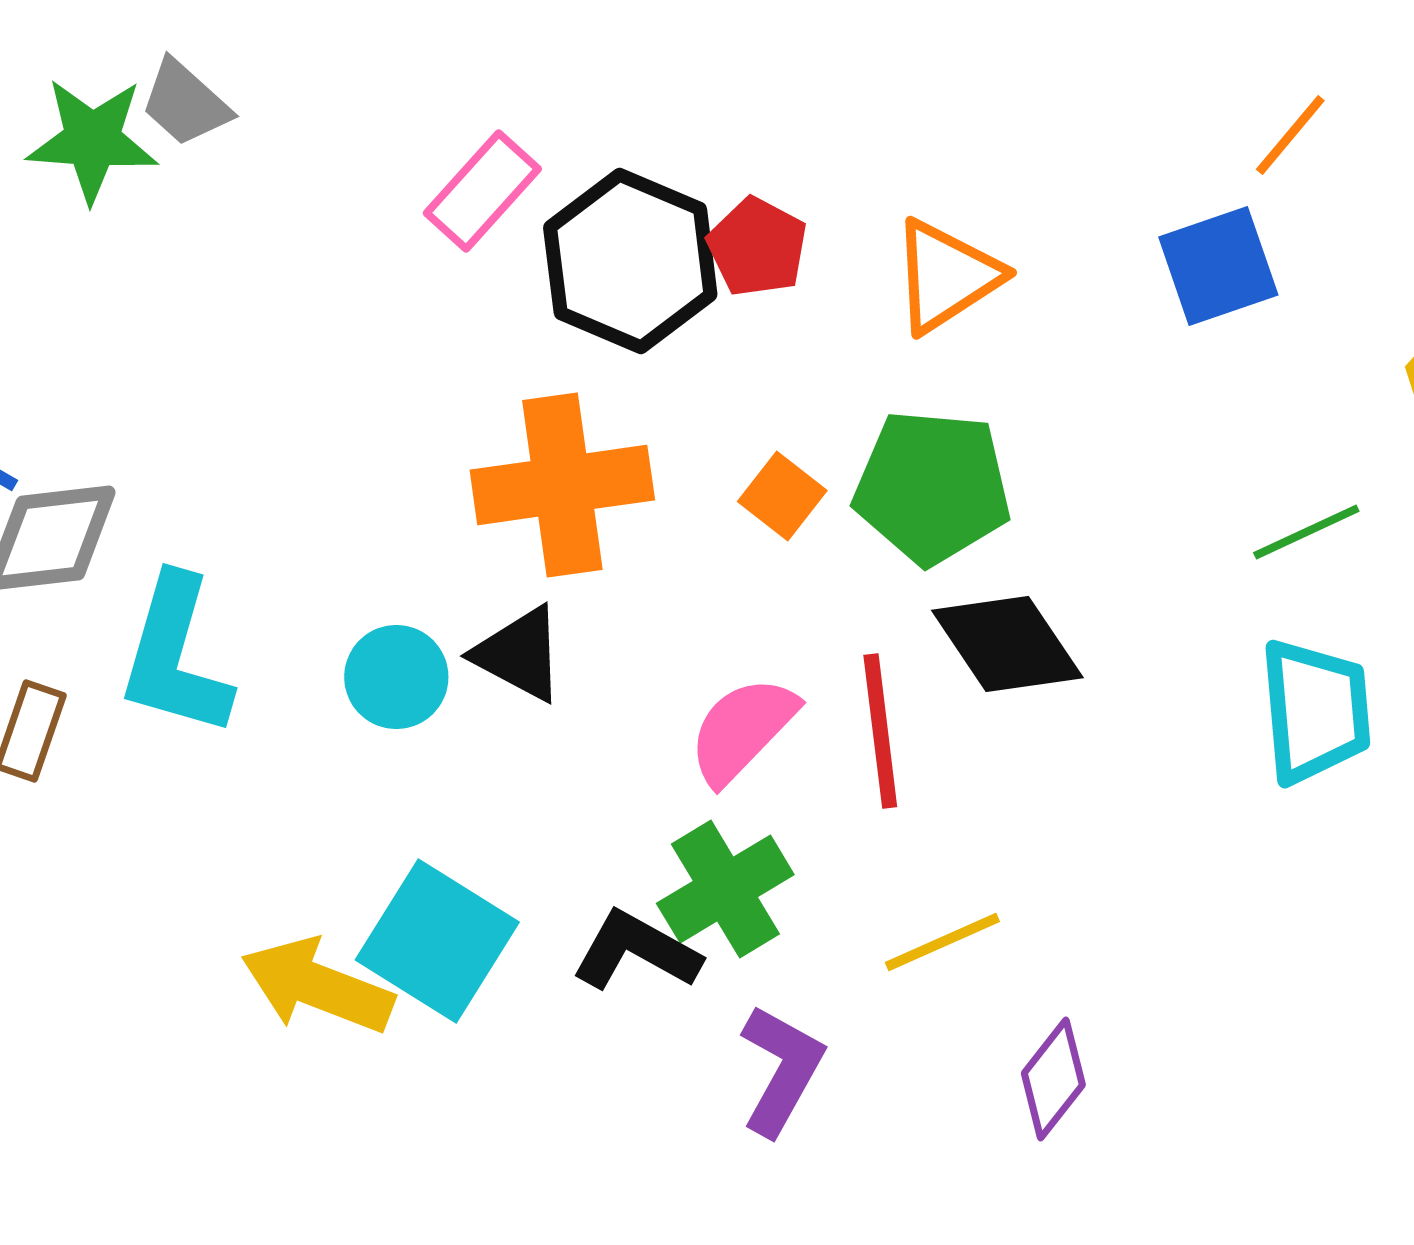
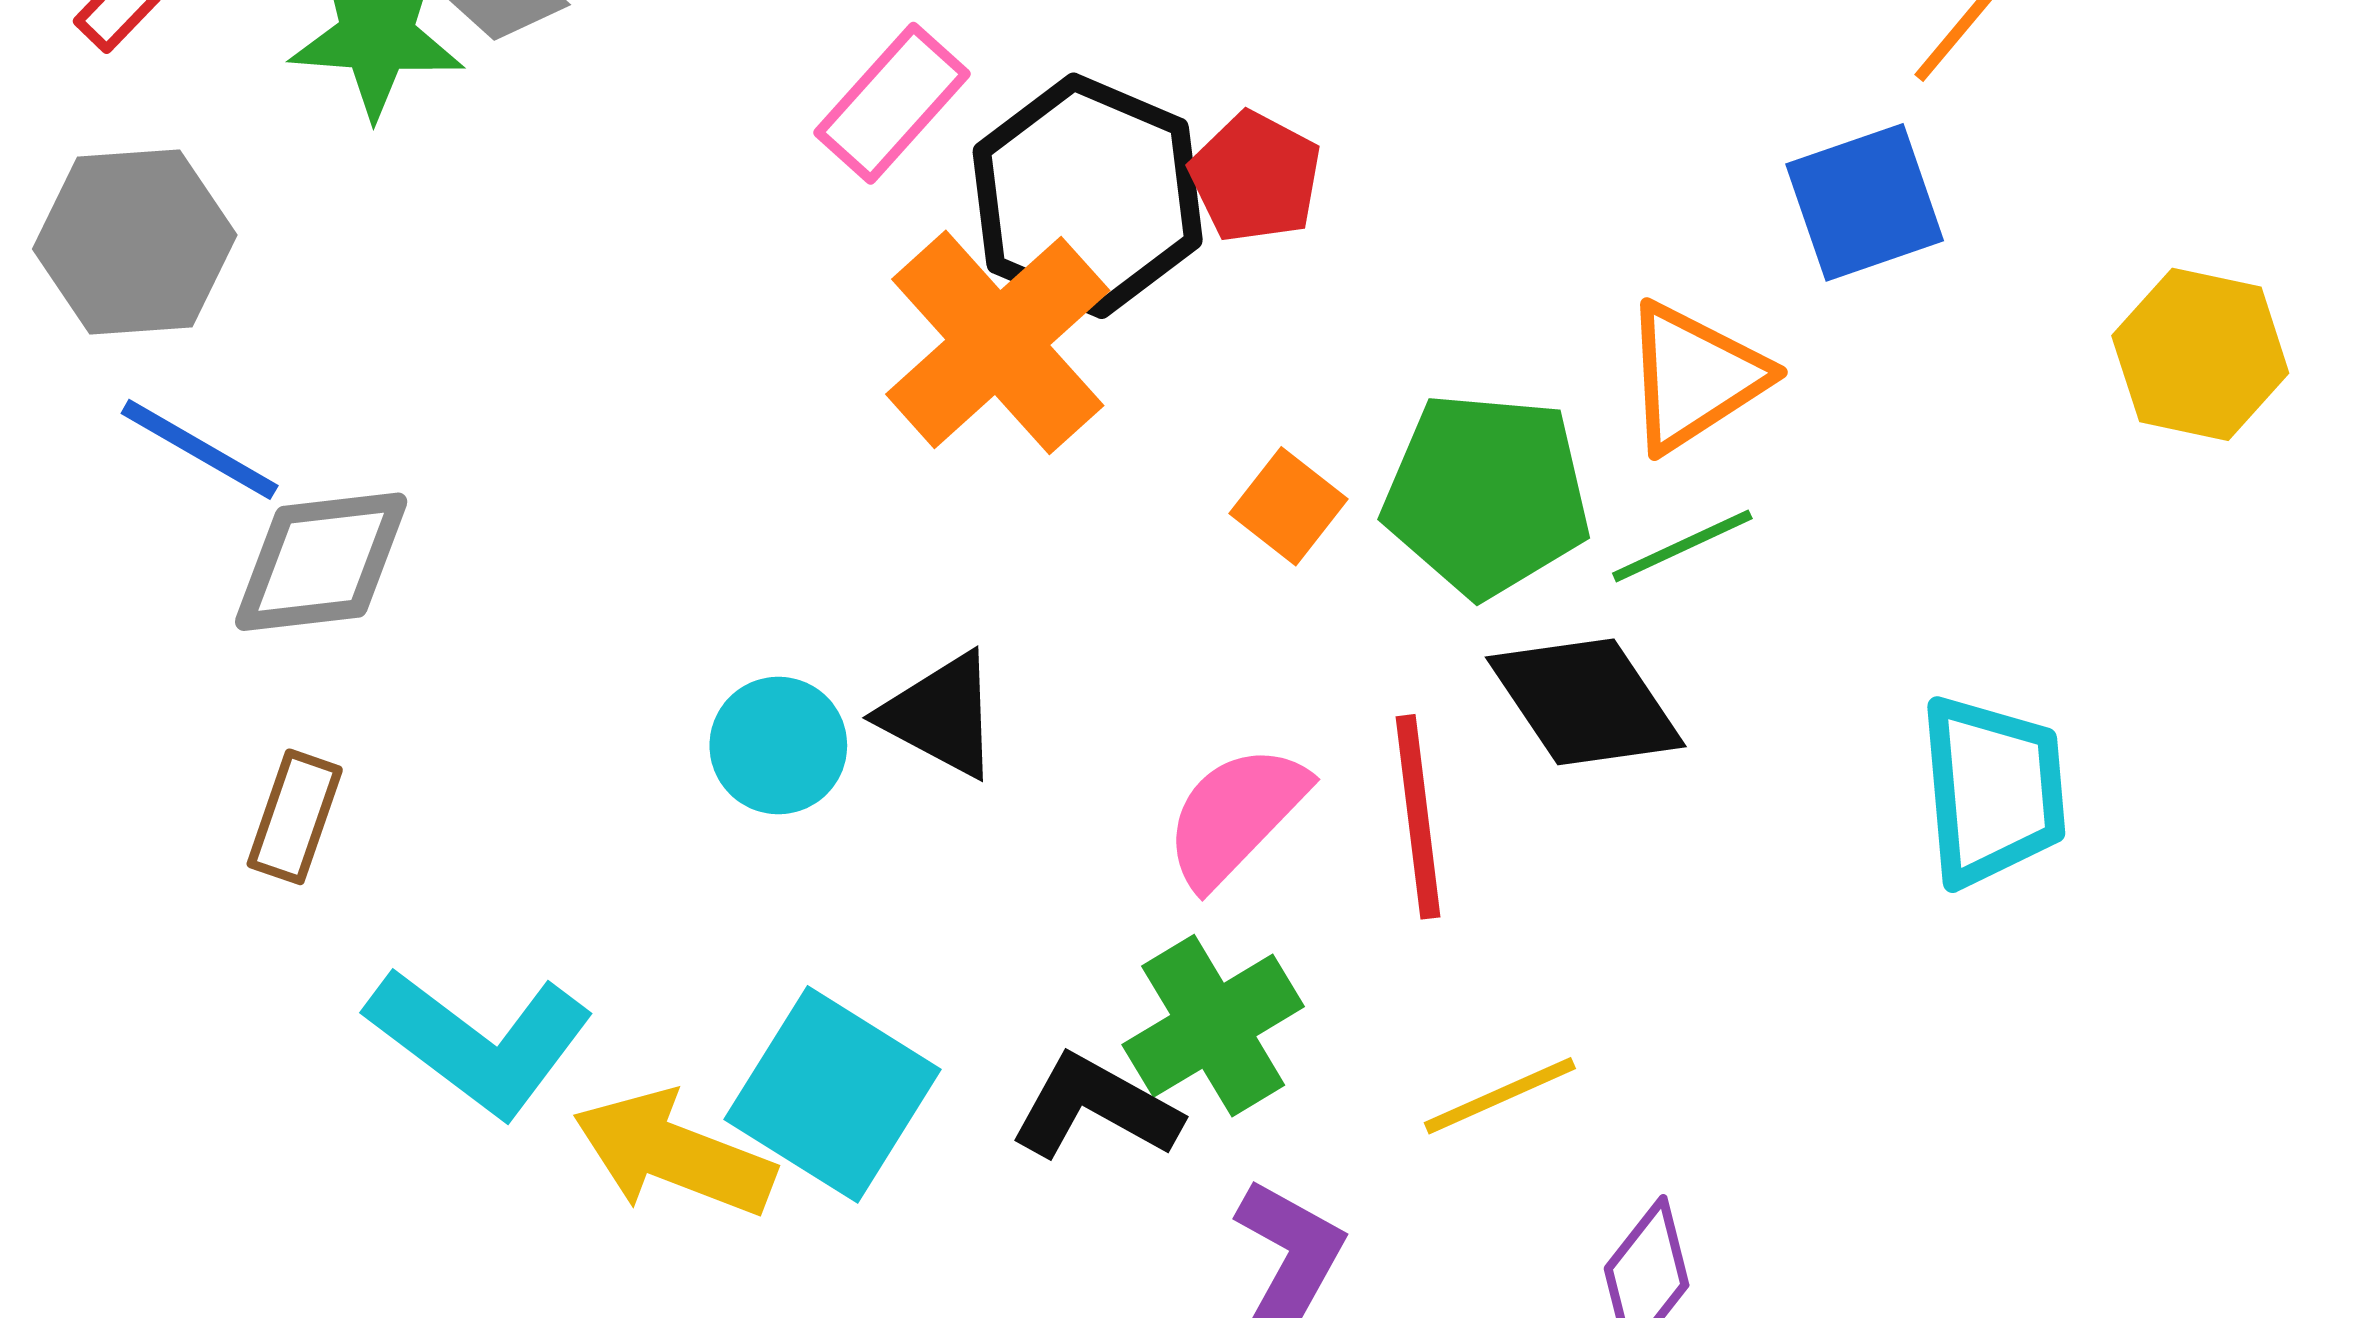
orange triangle: (946, 276) -> (1694, 377), moved
orange cross: (562, 485) -> (998, 342), moved, turned -34
green line: (1306, 532) -> (1682, 546), moved
cyan L-shape: (175, 656) -> (480, 1041), moved, turned -69

